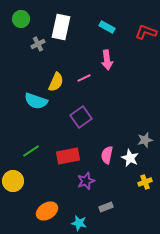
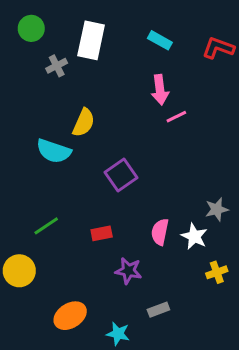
pink line: (84, 78) -> (176, 117), moved
red rectangle: (68, 156) -> (102, 233), size x0.6
purple star: (86, 181) -> (128, 271), turned 30

